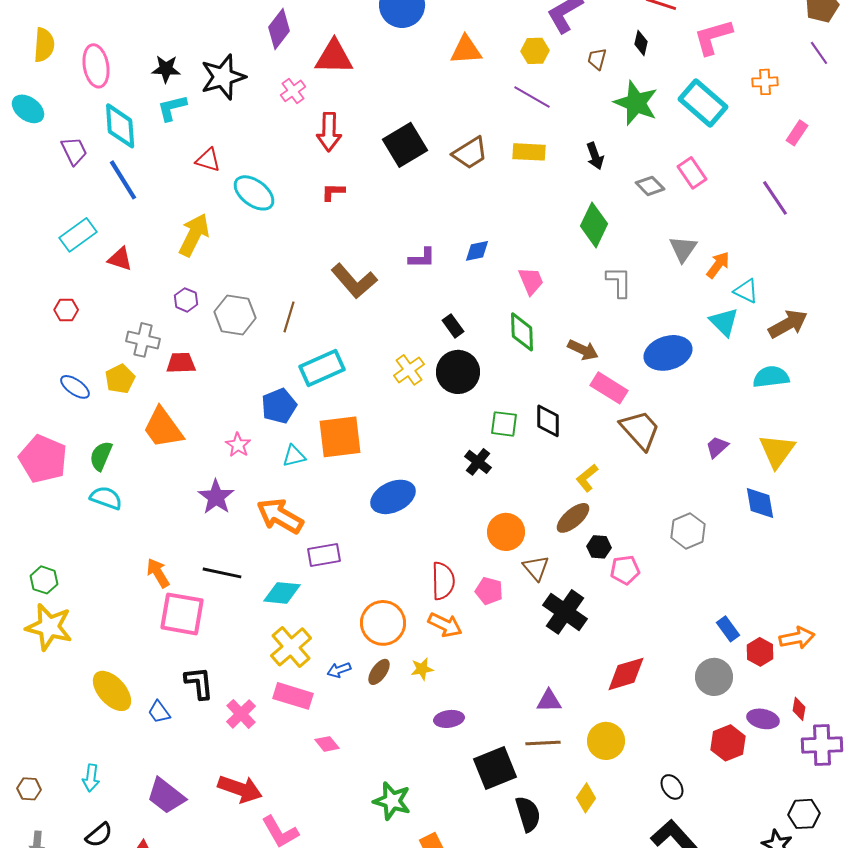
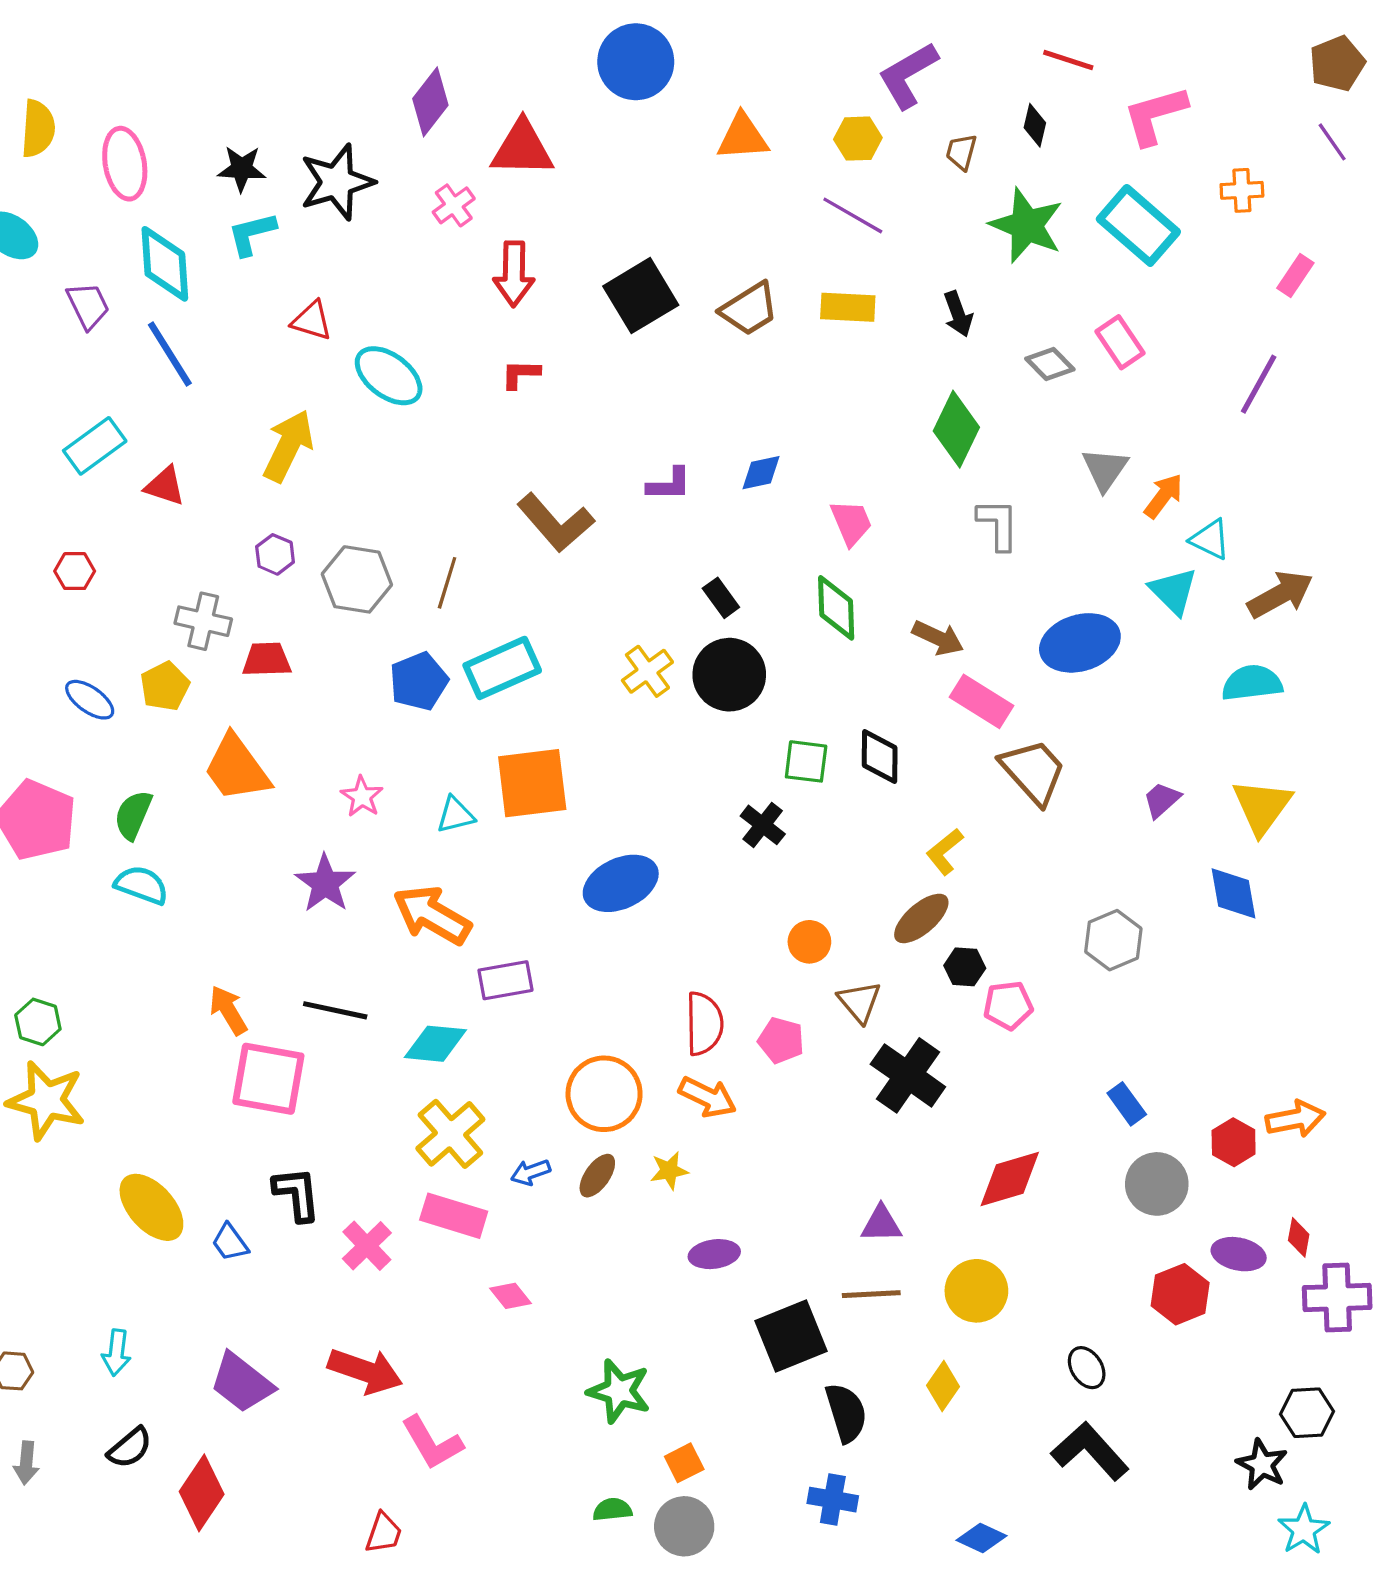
purple line: (775, 198) -> (1259, 384), turned 63
blue pentagon: (279, 406) -> (419, 681), moved
orange circle: (506, 532) -> (809, 942), size x0.7
blue rectangle: (728, 629) -> (1127, 1104), moved

